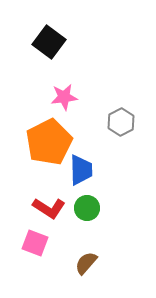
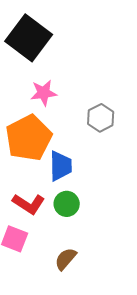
black square: (49, 42) -> (29, 38), size x1.4

